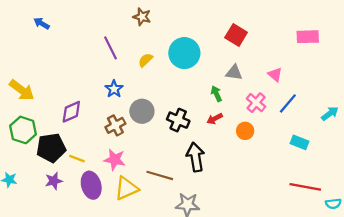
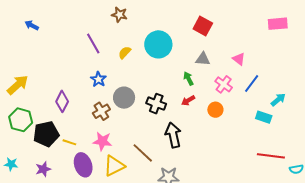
pink rectangle: (308, 37) -> (278, 24), moved
yellow arrow: (22, 90) -> (18, 85), turned -75
purple diamond: (71, 112) -> (62, 101), turned -35
cyan arrow: (330, 114) -> (278, 100), moved
brown line: (160, 175) -> (143, 153), turned 30
purple star: (54, 181) -> (43, 169), moved

